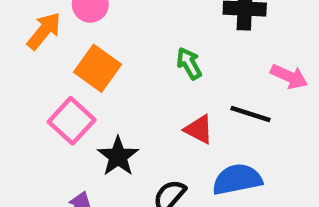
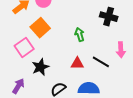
pink arrow: (289, 76) -> (121, 50), turned 49
red triangle: (199, 129) -> (77, 63), turned -40

